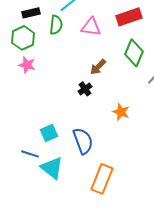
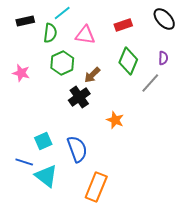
red rectangle: (129, 17) -> (123, 25), size x0.7
green hexagon: (23, 38) -> (62, 63), moved
black cross: (85, 89) -> (79, 97), size x1.5

